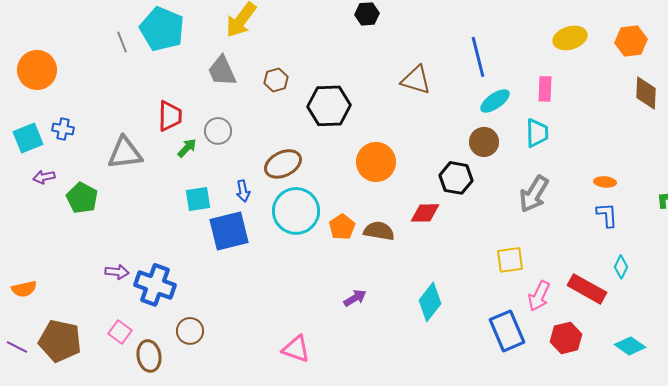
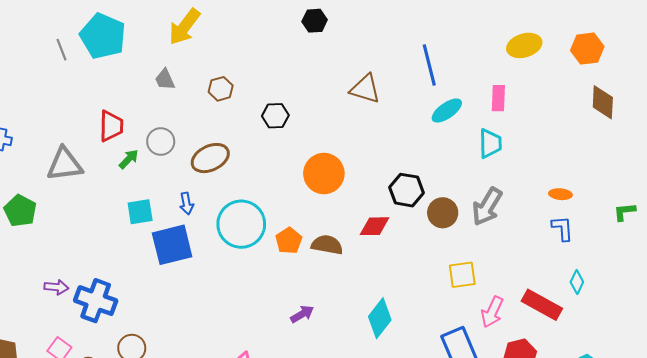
gray trapezoid: (222, 71) -> (165, 80), size x0.7
black hexagon: (329, 106) -> (275, 116), size x0.6
brown circle: (484, 142) -> (443, 213), moved
brown ellipse: (283, 164) -> (210, 158), moved

